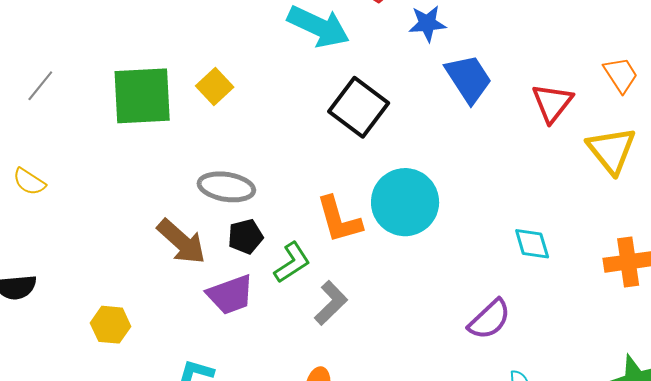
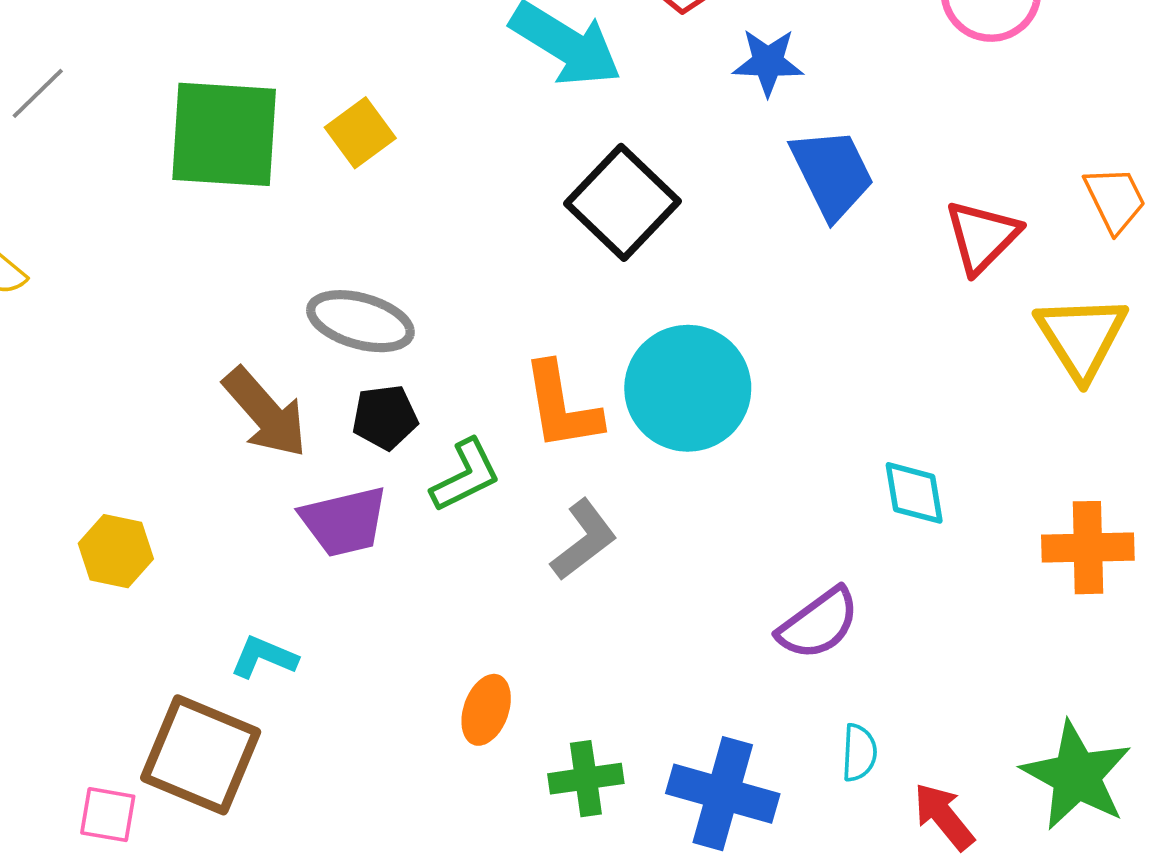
gray L-shape: (331, 303) -> (584, 540), moved

